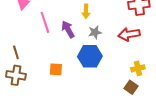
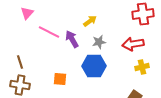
yellow arrow: (86, 11) -> (90, 21), turned -128
pink line: (45, 22) -> (49, 32), turned -45
yellow cross: (138, 68) -> (142, 67), moved

